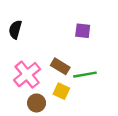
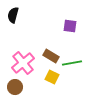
black semicircle: (15, 30) -> (13, 15), moved
brown circle: (37, 103) -> (15, 87), moved

